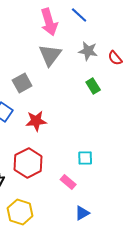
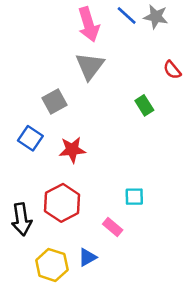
gray star: (88, 51) -> (156, 17), moved
blue triangle: (82, 213) -> (87, 257), moved

